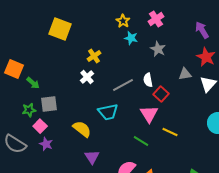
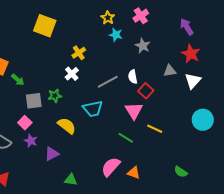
green star: (29, 110) -> (55, 96), moved
purple triangle: (92, 157) -> (52, 154), moved, turned 35

